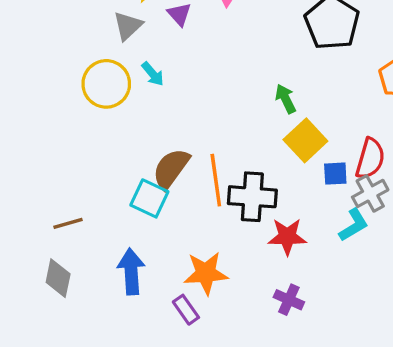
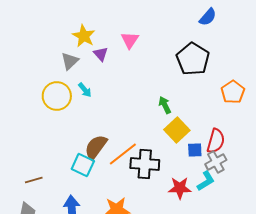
orange line: (216, 180) -> (123, 154), turned 60
red star: (287, 237) -> (180, 188), moved

